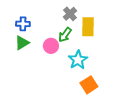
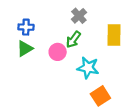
yellow rectangle: (88, 27) -> (114, 35), moved
cyan star: (78, 60) -> (88, 68), turned -30

